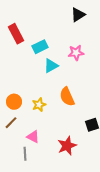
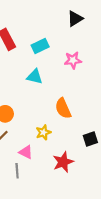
cyan rectangle: (40, 47) -> (40, 46), moved
cyan triangle: (51, 66) -> (35, 77), moved, turned 42
yellow star: (39, 105) -> (43, 132), moved

